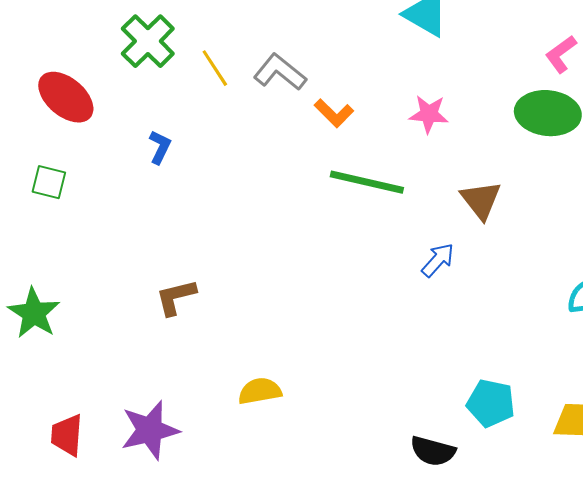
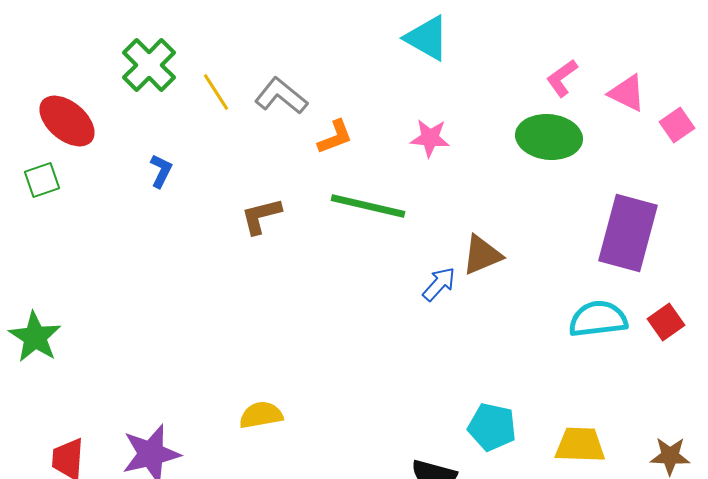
orange L-shape: (334, 113) -> (335, 137), turned -66
green square: (49, 182) -> (42, 180), moved, turned -33
brown triangle: (481, 200) -> (482, 255), moved, turned 45
brown L-shape: (176, 297) -> (261, 216), moved

